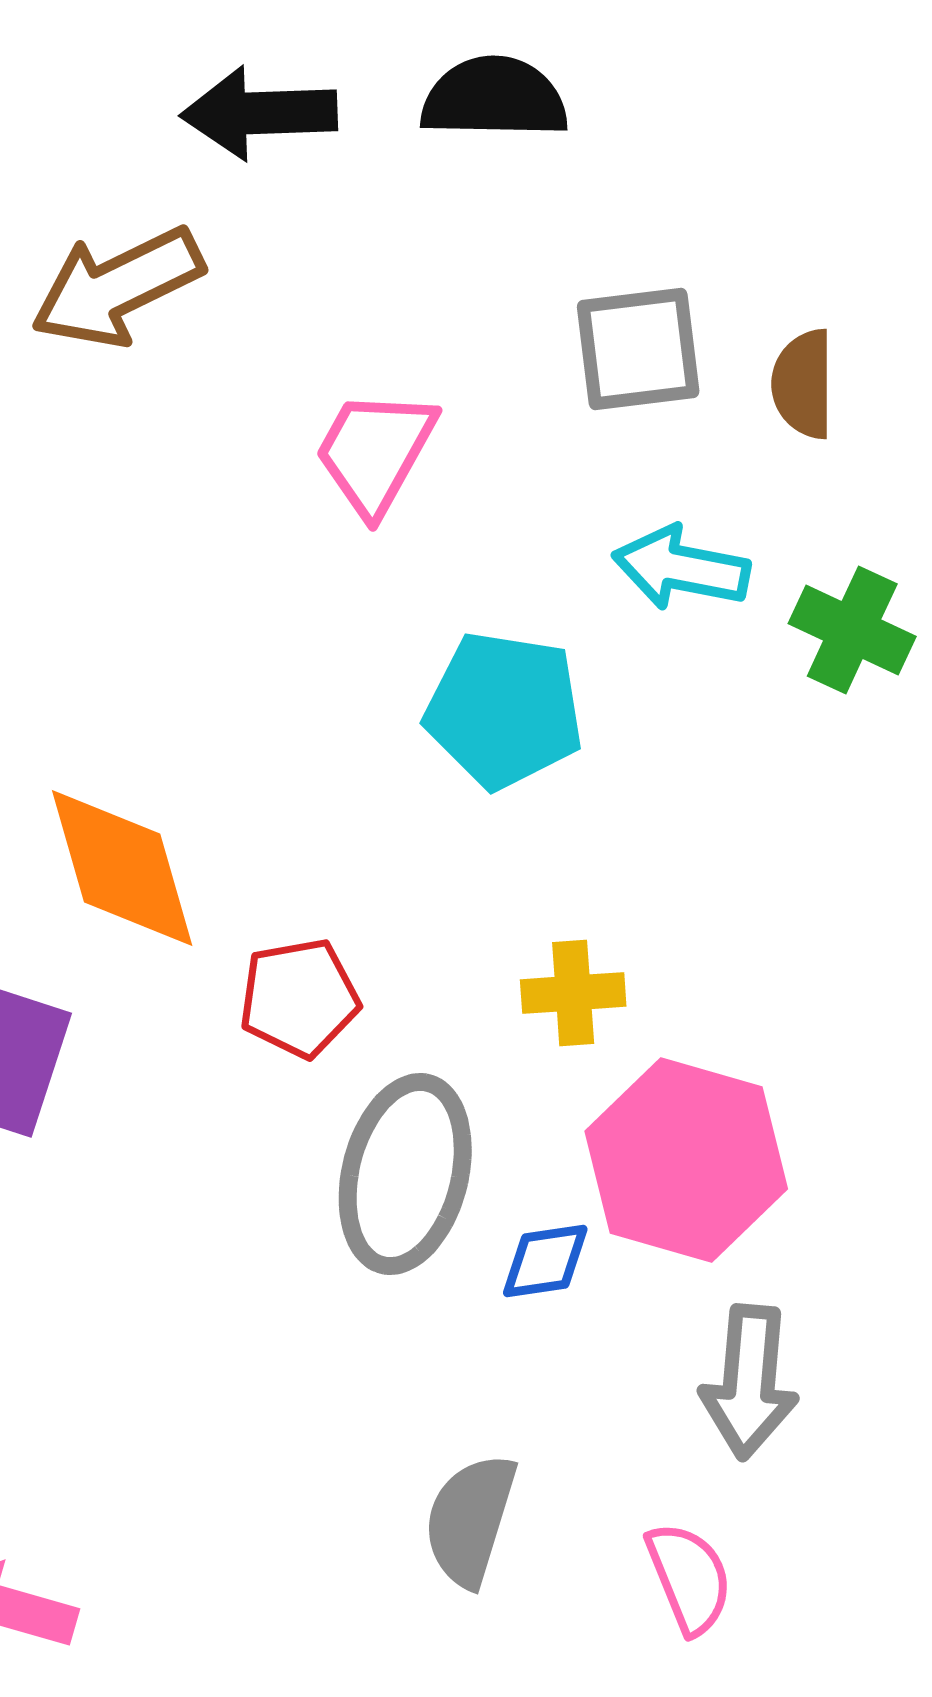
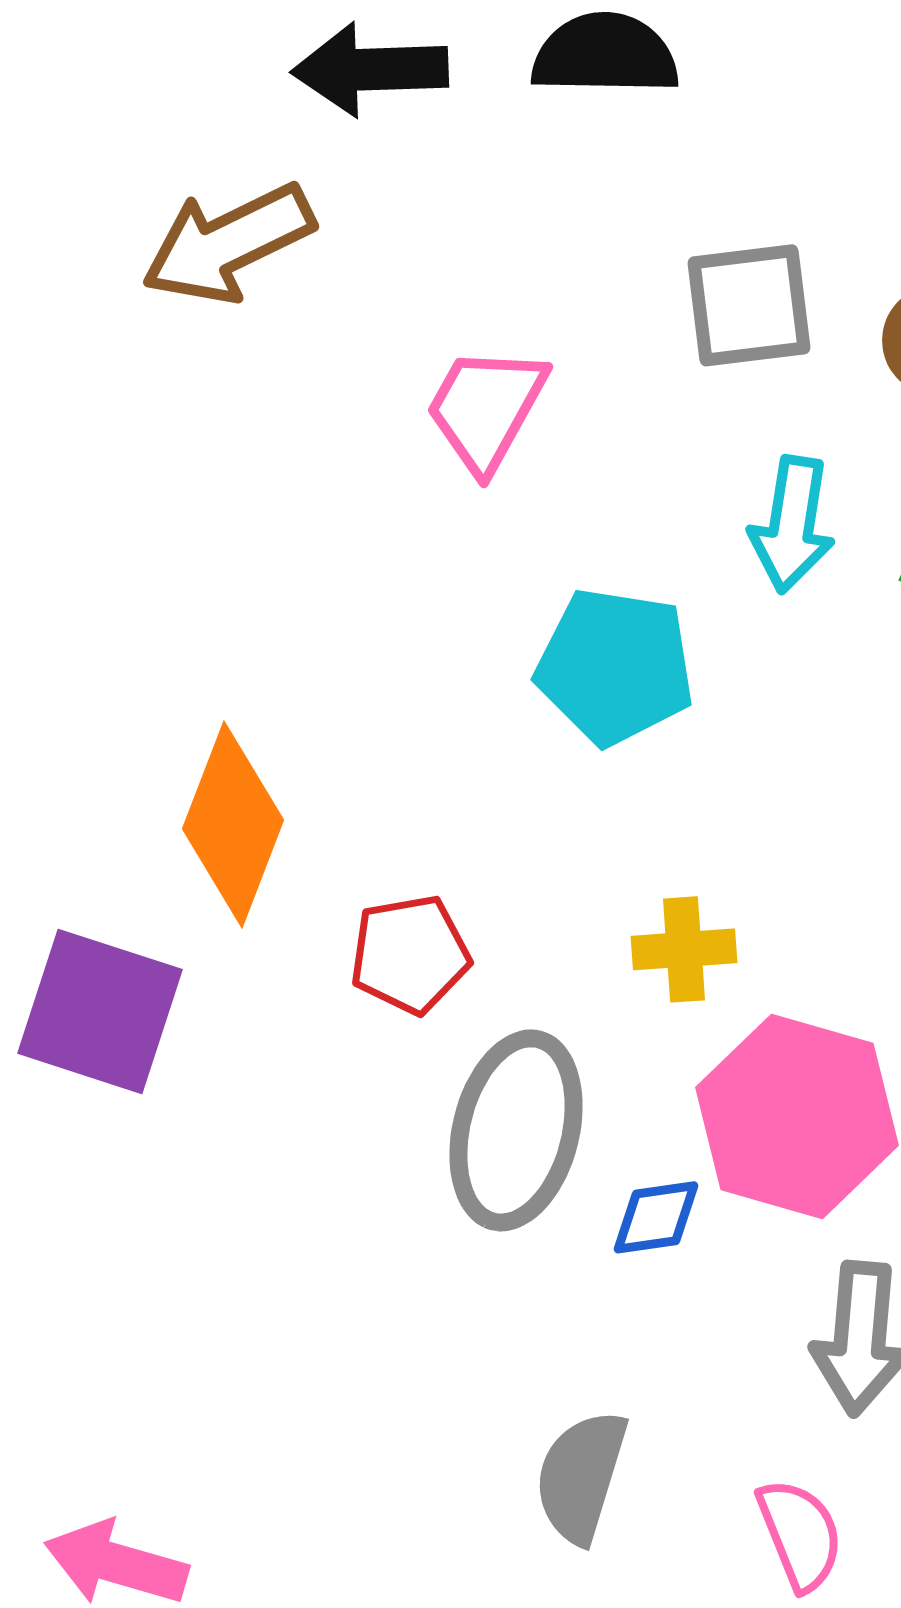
cyan arrow: (681, 568) -> (792, 524), turned -92
orange diamond: (122, 868) -> (233, 824), turned 37

